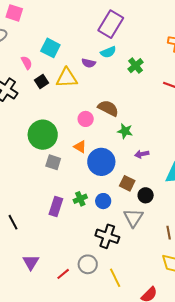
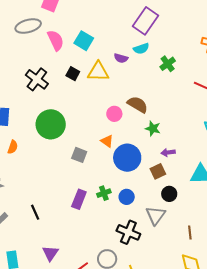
pink semicircle: (27, 63) -> (56, 40), moved, size x1.5
black square: (42, 82) -> (73, 74), turned -32
green circle: (43, 135) -> (51, 124), moved
brown square: (127, 183) -> (158, 171), moved, turned 35

